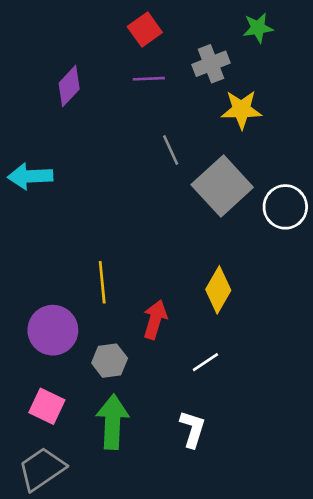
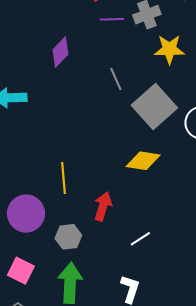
purple line: (149, 79) -> (112, 19), moved
purple diamond: (69, 86) -> (60, 52), moved
yellow diamond: (218, 290) -> (143, 161), moved, turned 68

